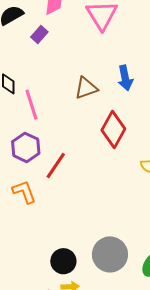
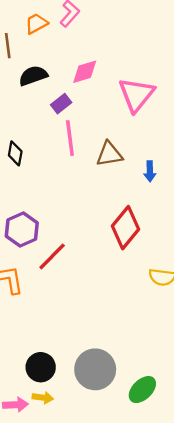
blue arrow: (125, 78) -> (150, 171), size x0.7
brown triangle: (86, 88) -> (109, 154), moved
pink line: (31, 105) -> (70, 138), moved

